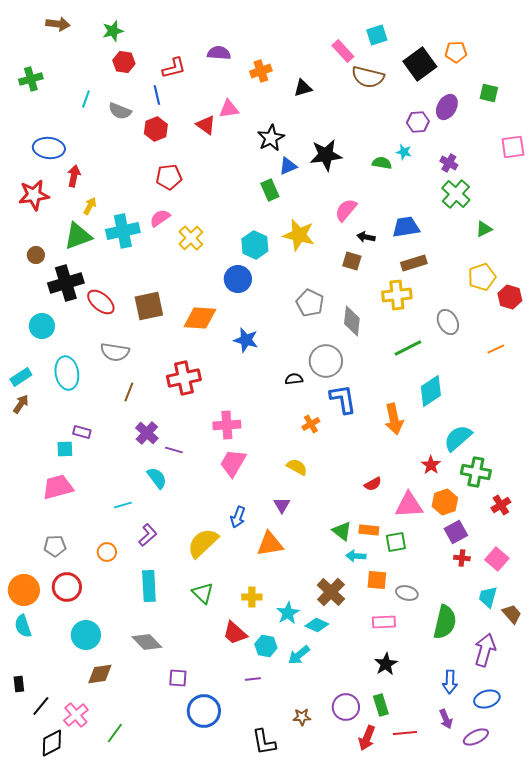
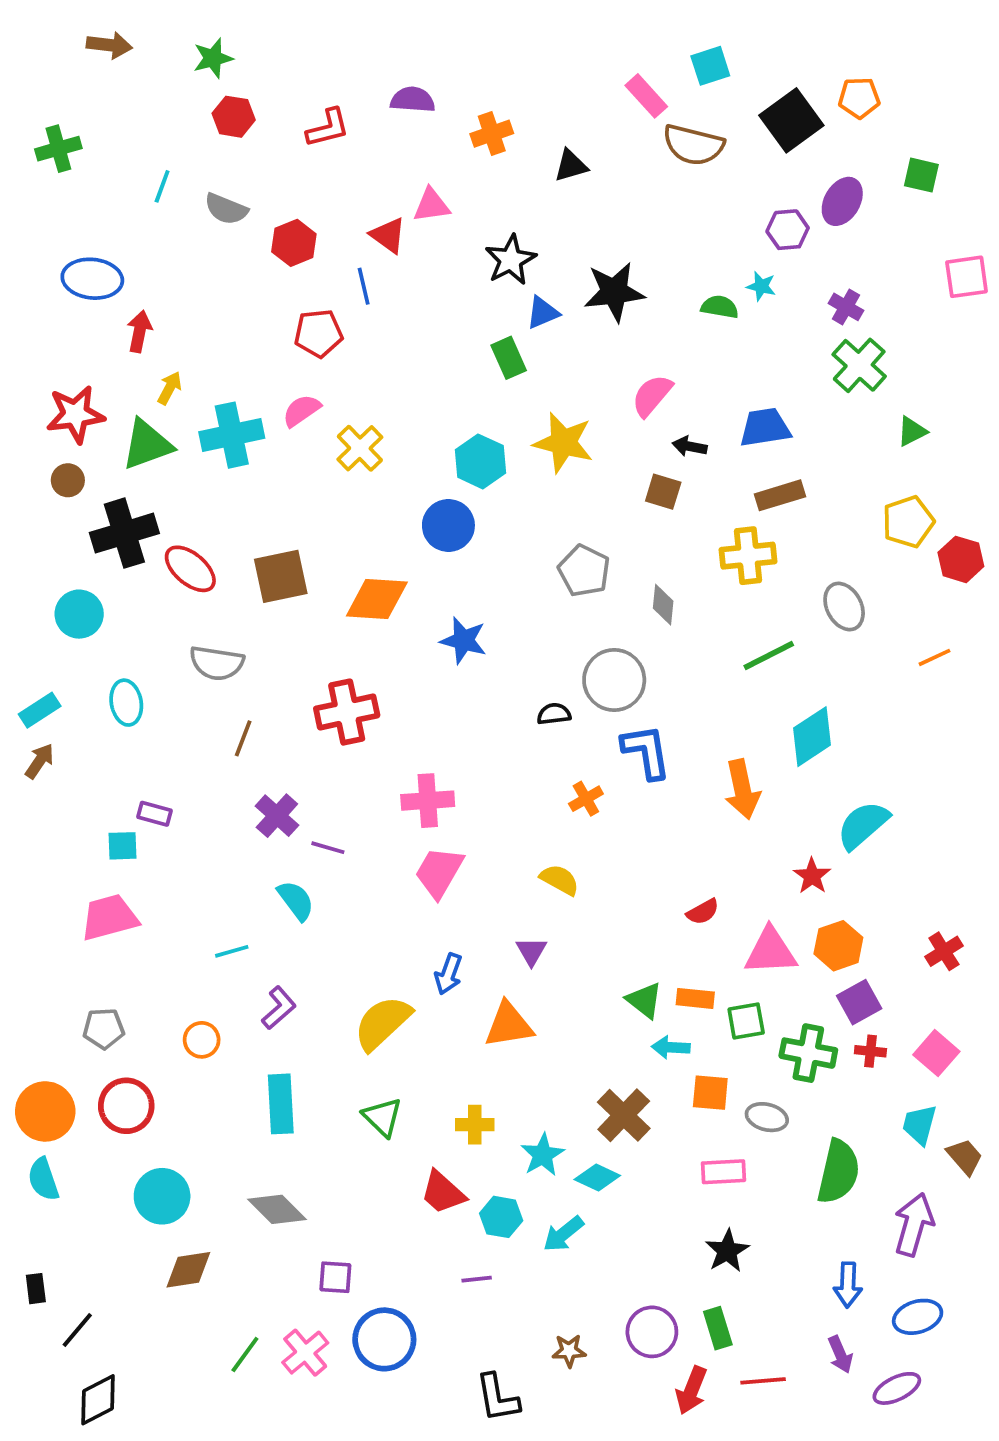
blue line: (157, 95) -> (364, 286), moved
red star: (34, 195) -> (75, 414), moved
gray diamond: (352, 321) -> (663, 605), size x0.7
cyan ellipse: (67, 373) -> (126, 703), size x0.7
green cross: (476, 472) -> (808, 1053), moved
pink cross: (76, 715) -> (305, 1353), moved
green line: (115, 733) -> (245, 1354), moved

